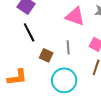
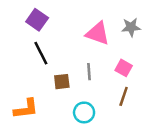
brown square: (46, 55) -> (62, 82), turned -32
cyan circle: (64, 80) -> (84, 112), size x0.7

